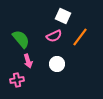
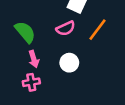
pink cross: (17, 80) -> (31, 82), moved

